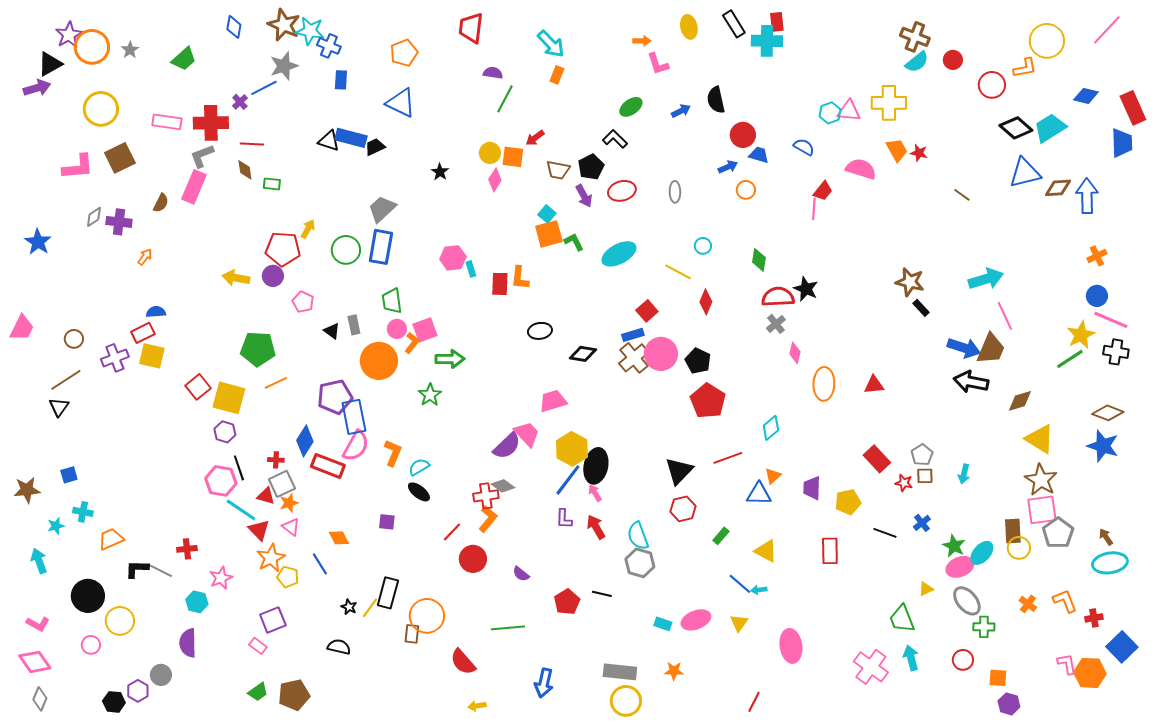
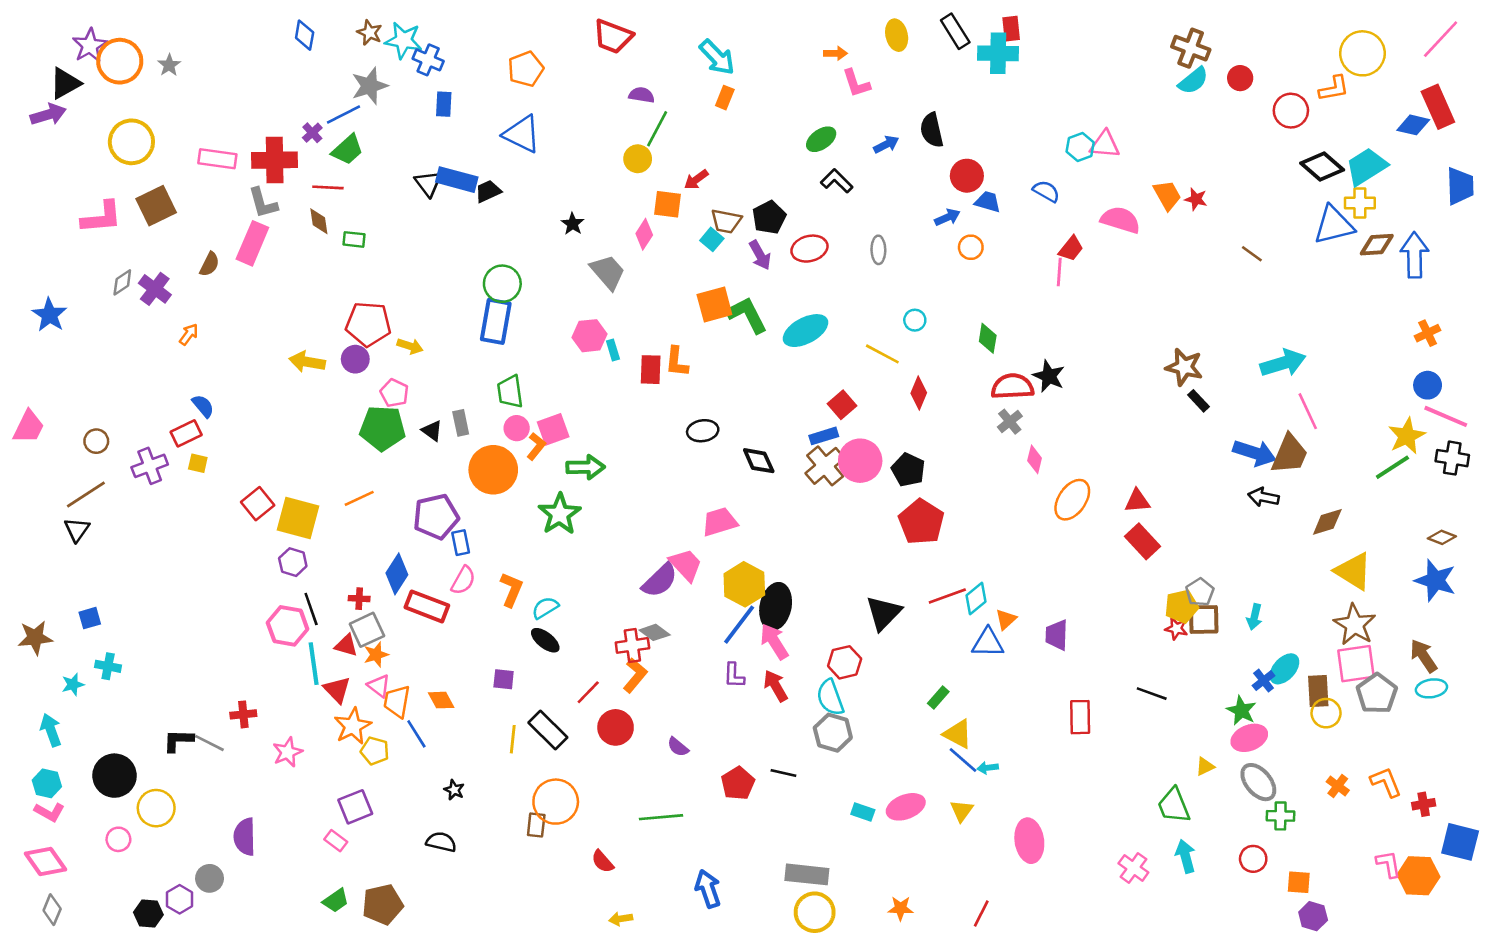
brown star: (284, 25) -> (370, 33), size x0.6
red trapezoid: (471, 28) -> (613, 36), turned -76
green trapezoid: (184, 59) -> (347, 150), moved
yellow cross: (889, 103) -> (1360, 203), moved, size x0.7
red rectangle: (1133, 108) -> (1438, 107), moved
black L-shape: (615, 139) -> (837, 181), moved
black triangle: (329, 141) -> (428, 183), turned 35
yellow circle: (490, 153) -> (638, 159), moved
gray L-shape: (202, 156) -> (263, 203), turned -84
gray trapezoid: (382, 209) -> (608, 272), moved, turned 92
cyan square: (547, 214) -> (712, 239), moved
purple cross: (119, 222) -> (155, 289), turned 30
yellow arrow: (308, 229) -> (410, 346), moved, turned 78
green L-shape: (574, 242) -> (747, 315), size x1.6
green circle: (346, 250) -> (502, 284), moved
blue semicircle: (156, 312) -> (203, 406), turned 54
green pentagon: (258, 349) -> (383, 428), moved
black diamond: (583, 354) -> (759, 461), turned 56
yellow square: (152, 356) -> (198, 463), size x0.6
black arrow: (971, 382) -> (1264, 497), size x0.7
orange ellipse: (824, 384) -> (1072, 500), turned 32
green star: (430, 395) -> (560, 514), size x1.4
brown diamond: (1108, 413) -> (1442, 537), size x0.7
blue rectangle: (354, 417) -> (461, 543), size x0.6
cyan diamond: (771, 428) -> (976, 599), moved
pink semicircle: (356, 446) -> (463, 580), size x0.7
red rectangle: (877, 459) -> (1143, 541), moved
brown square: (925, 476) -> (1204, 619), size x1.5
pink arrow: (595, 493) -> (774, 642), size x1.6
yellow pentagon: (848, 502) -> (1182, 606), moved
red hexagon: (683, 509) -> (845, 662), moved
cyan line: (241, 510) -> (314, 664), turned 48
blue cross: (922, 523) -> (1264, 681), moved
brown arrow: (1106, 537) -> (1424, 656), moved, size x1.5
orange trapezoid: (111, 539) -> (397, 701), moved, turned -56
yellow triangle: (766, 551) -> (958, 734), moved
cyan ellipse: (982, 553) -> (1284, 669), moved
cyan ellipse: (1110, 563) -> (1431, 688), moved, size x0.7
black rectangle: (388, 593) -> (548, 730), moved, turned -60
cyan hexagon: (197, 602) -> (47, 783), moved
yellow line: (370, 608) -> (513, 739), moved, turned -30
blue square: (1122, 647) -> (1460, 842), turned -32
red semicircle: (463, 662) -> (603, 861), size x0.7
pink cross: (871, 667) -> (1133, 868), size x0.7
orange star: (674, 671) -> (901, 908), moved
blue arrow: (544, 683) -> (708, 889), turned 148

